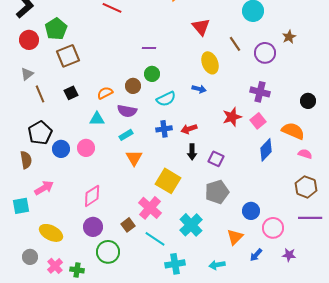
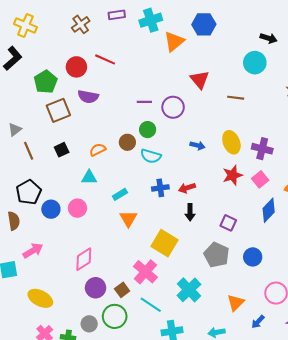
red circle: (29, 40) -> (76, 67), moved
brown line: (235, 44) -> (236, 98), turned -49
purple circle: (265, 53) -> (173, 107), moved
yellow ellipse: (210, 63) -> (231, 142), moved
cyan semicircle: (166, 99) -> (151, 156), moved, turned 42
purple semicircle: (127, 111) -> (88, 97), moved
purple square: (216, 159) -> (228, 223), moved
gray pentagon: (217, 192) -> (217, 255), turned -30
blue circle: (251, 211) -> (253, 257), moved
purple circle: (93, 227) -> (96, 288), moved
green circle: (108, 252) -> (115, 316), moved
gray circle: (30, 257) -> (89, 324), moved

